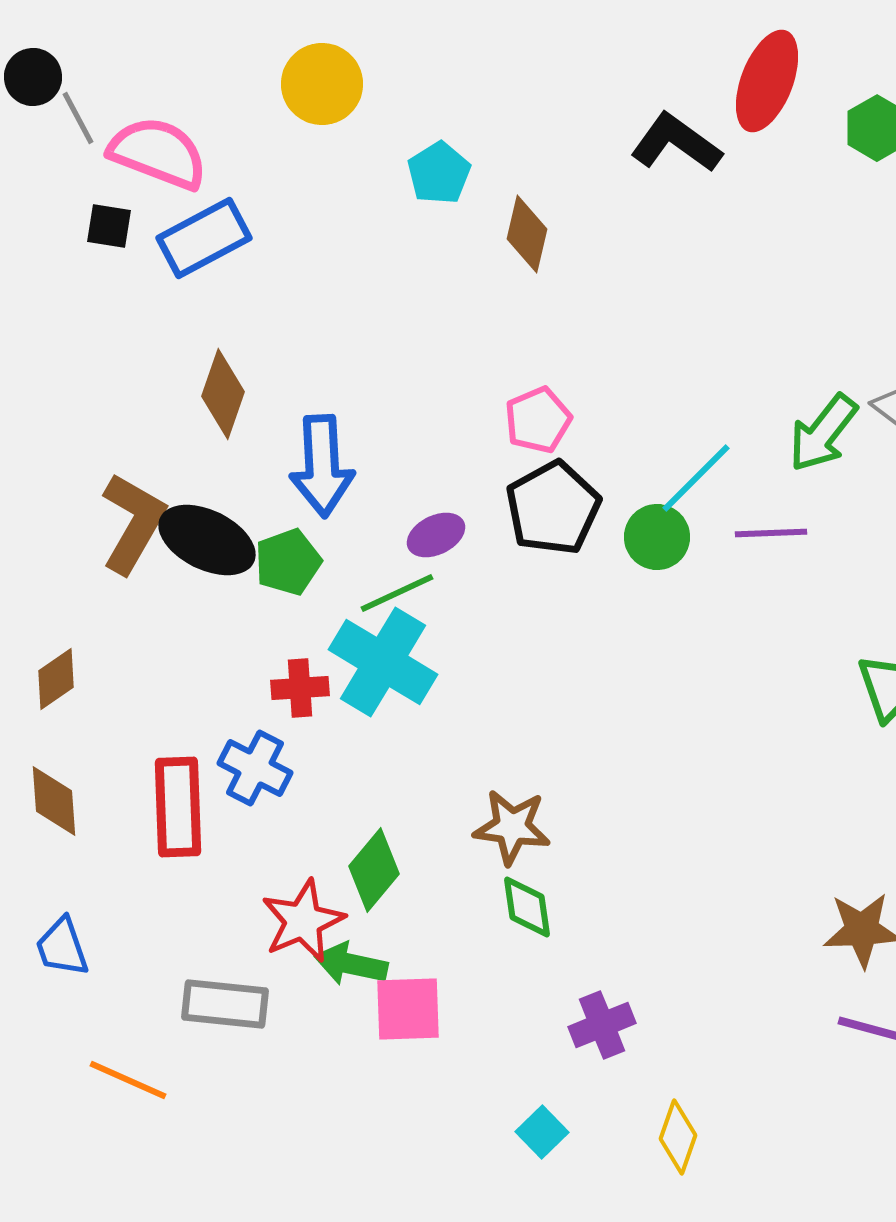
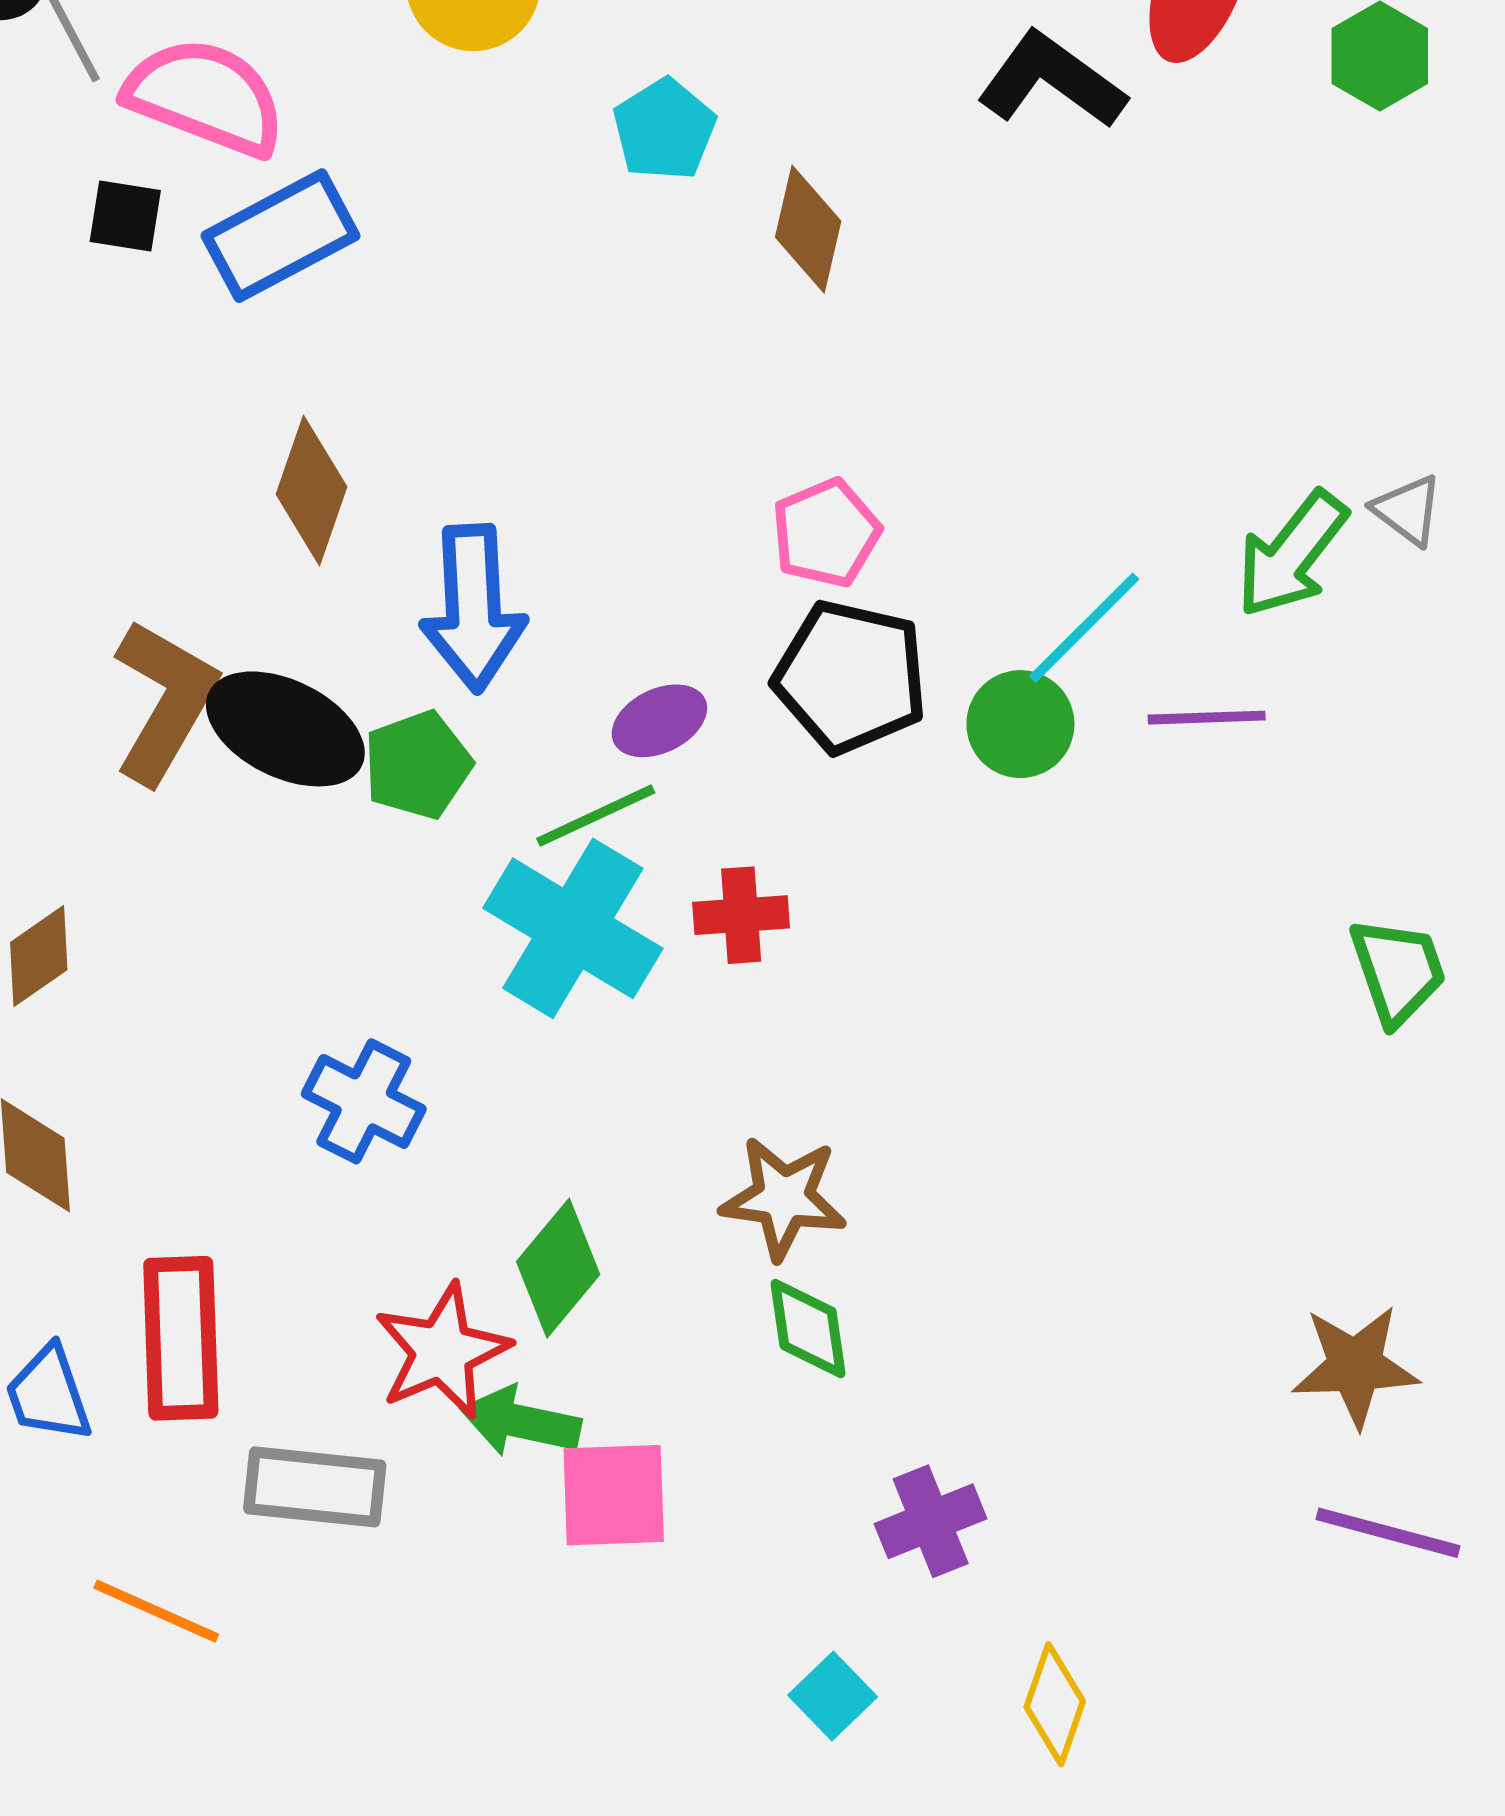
black pentagon: (553, 508) -> (851, 677), turned -30
red cross: (300, 688) -> (741, 915), moved
red rectangle: (178, 807) -> (181, 1338), moved

